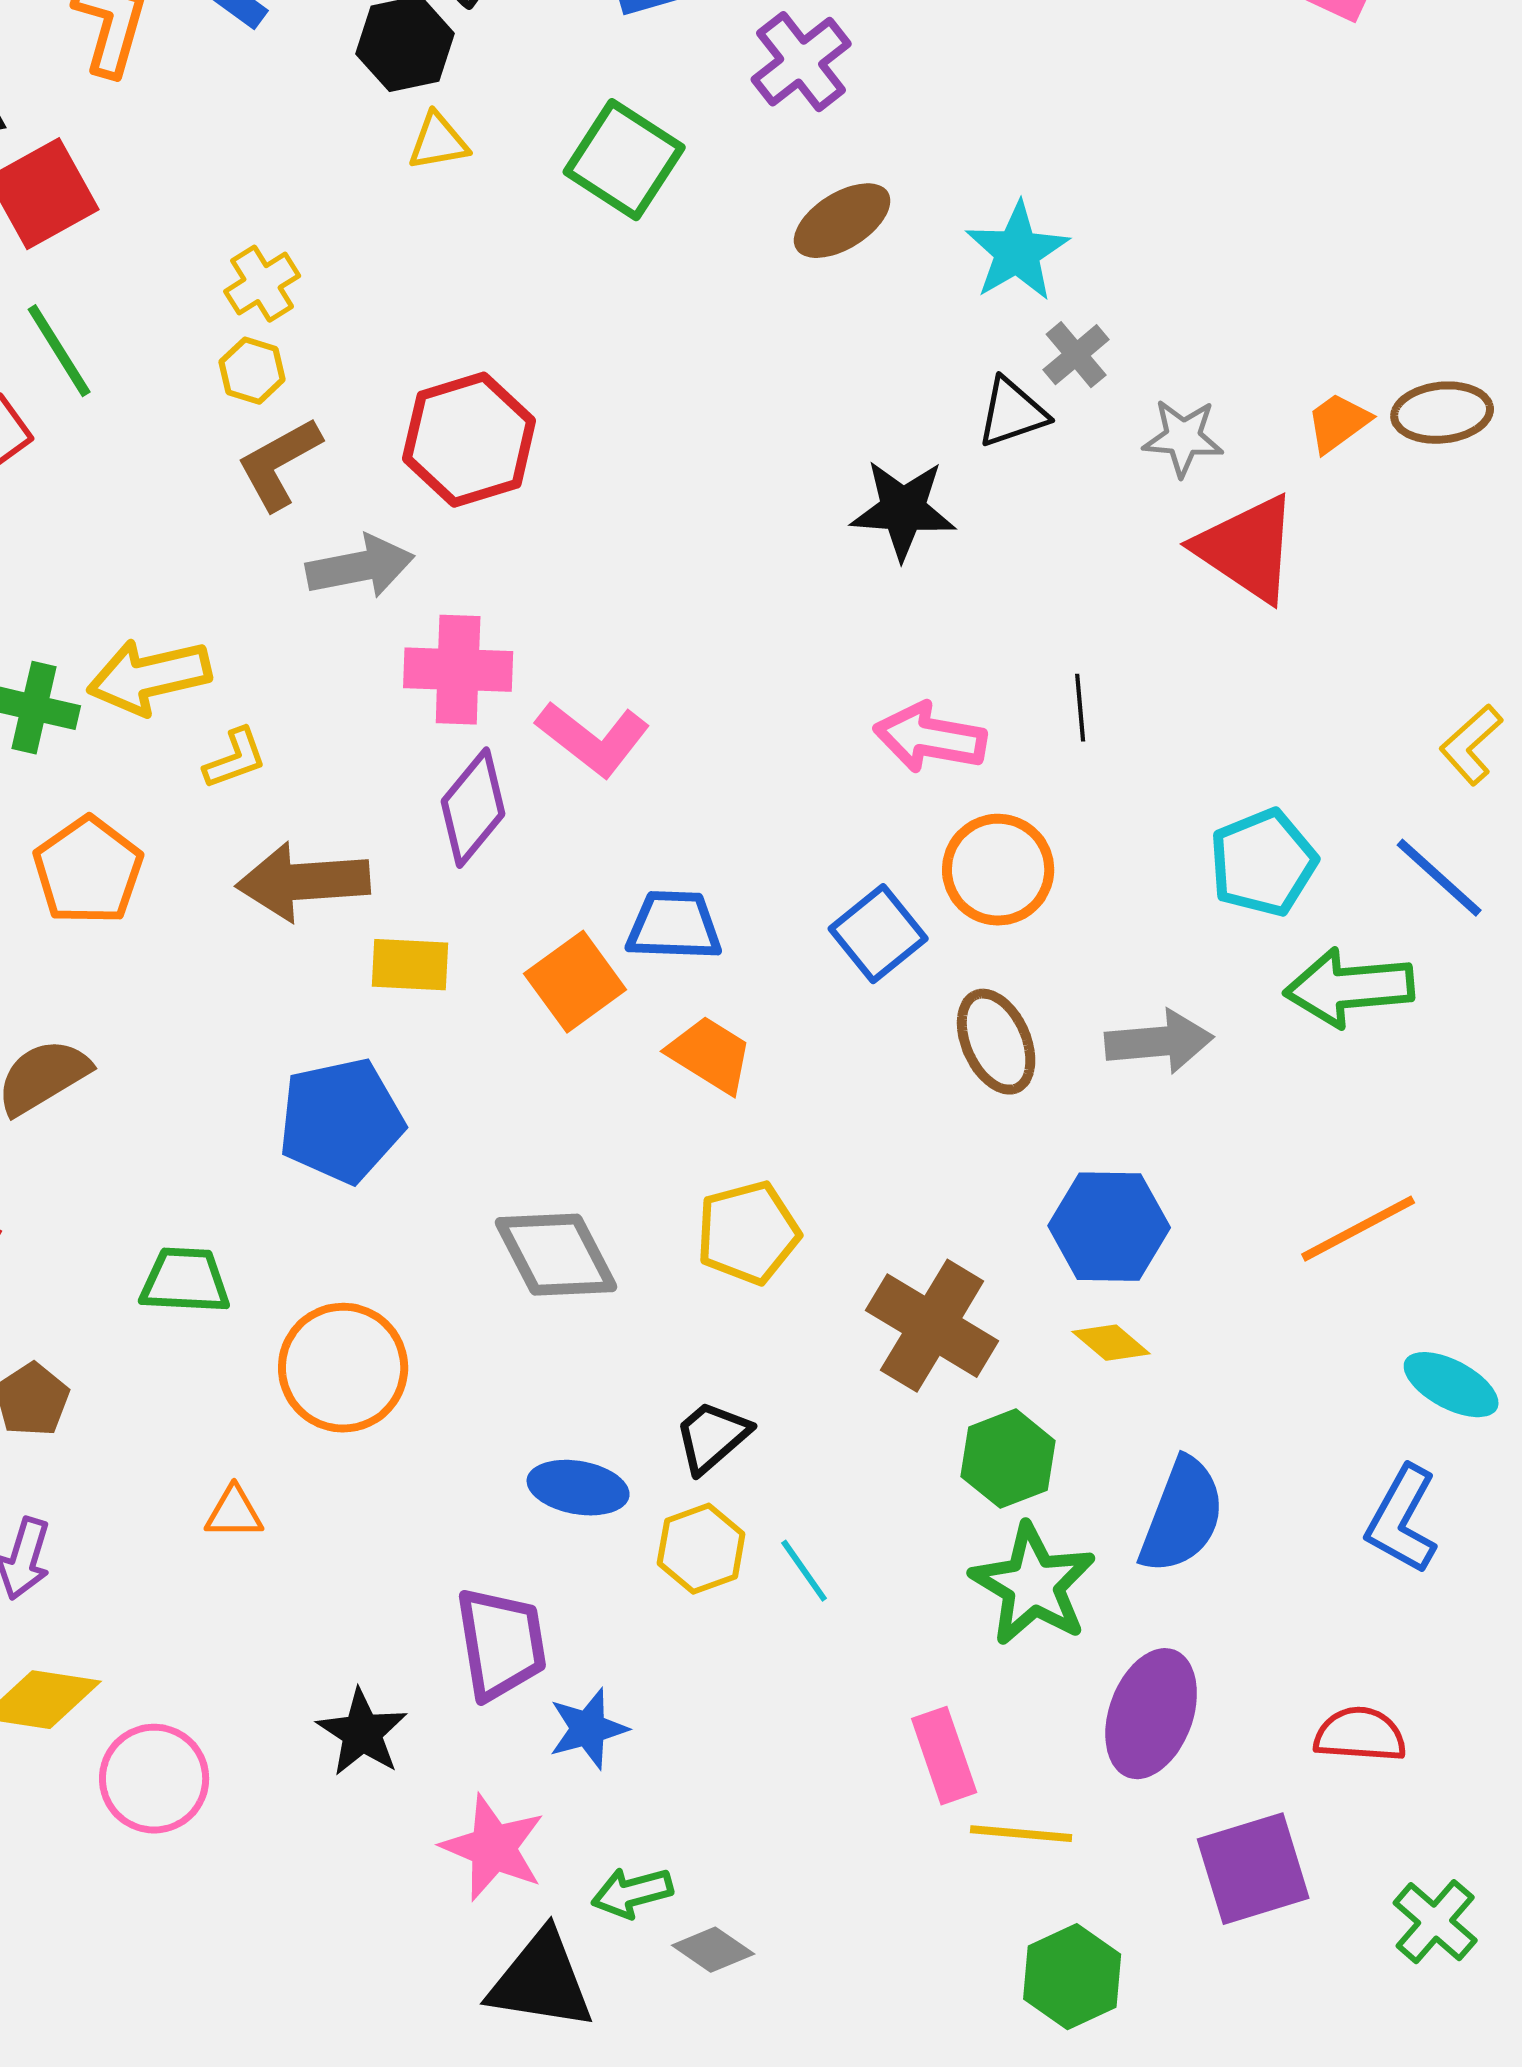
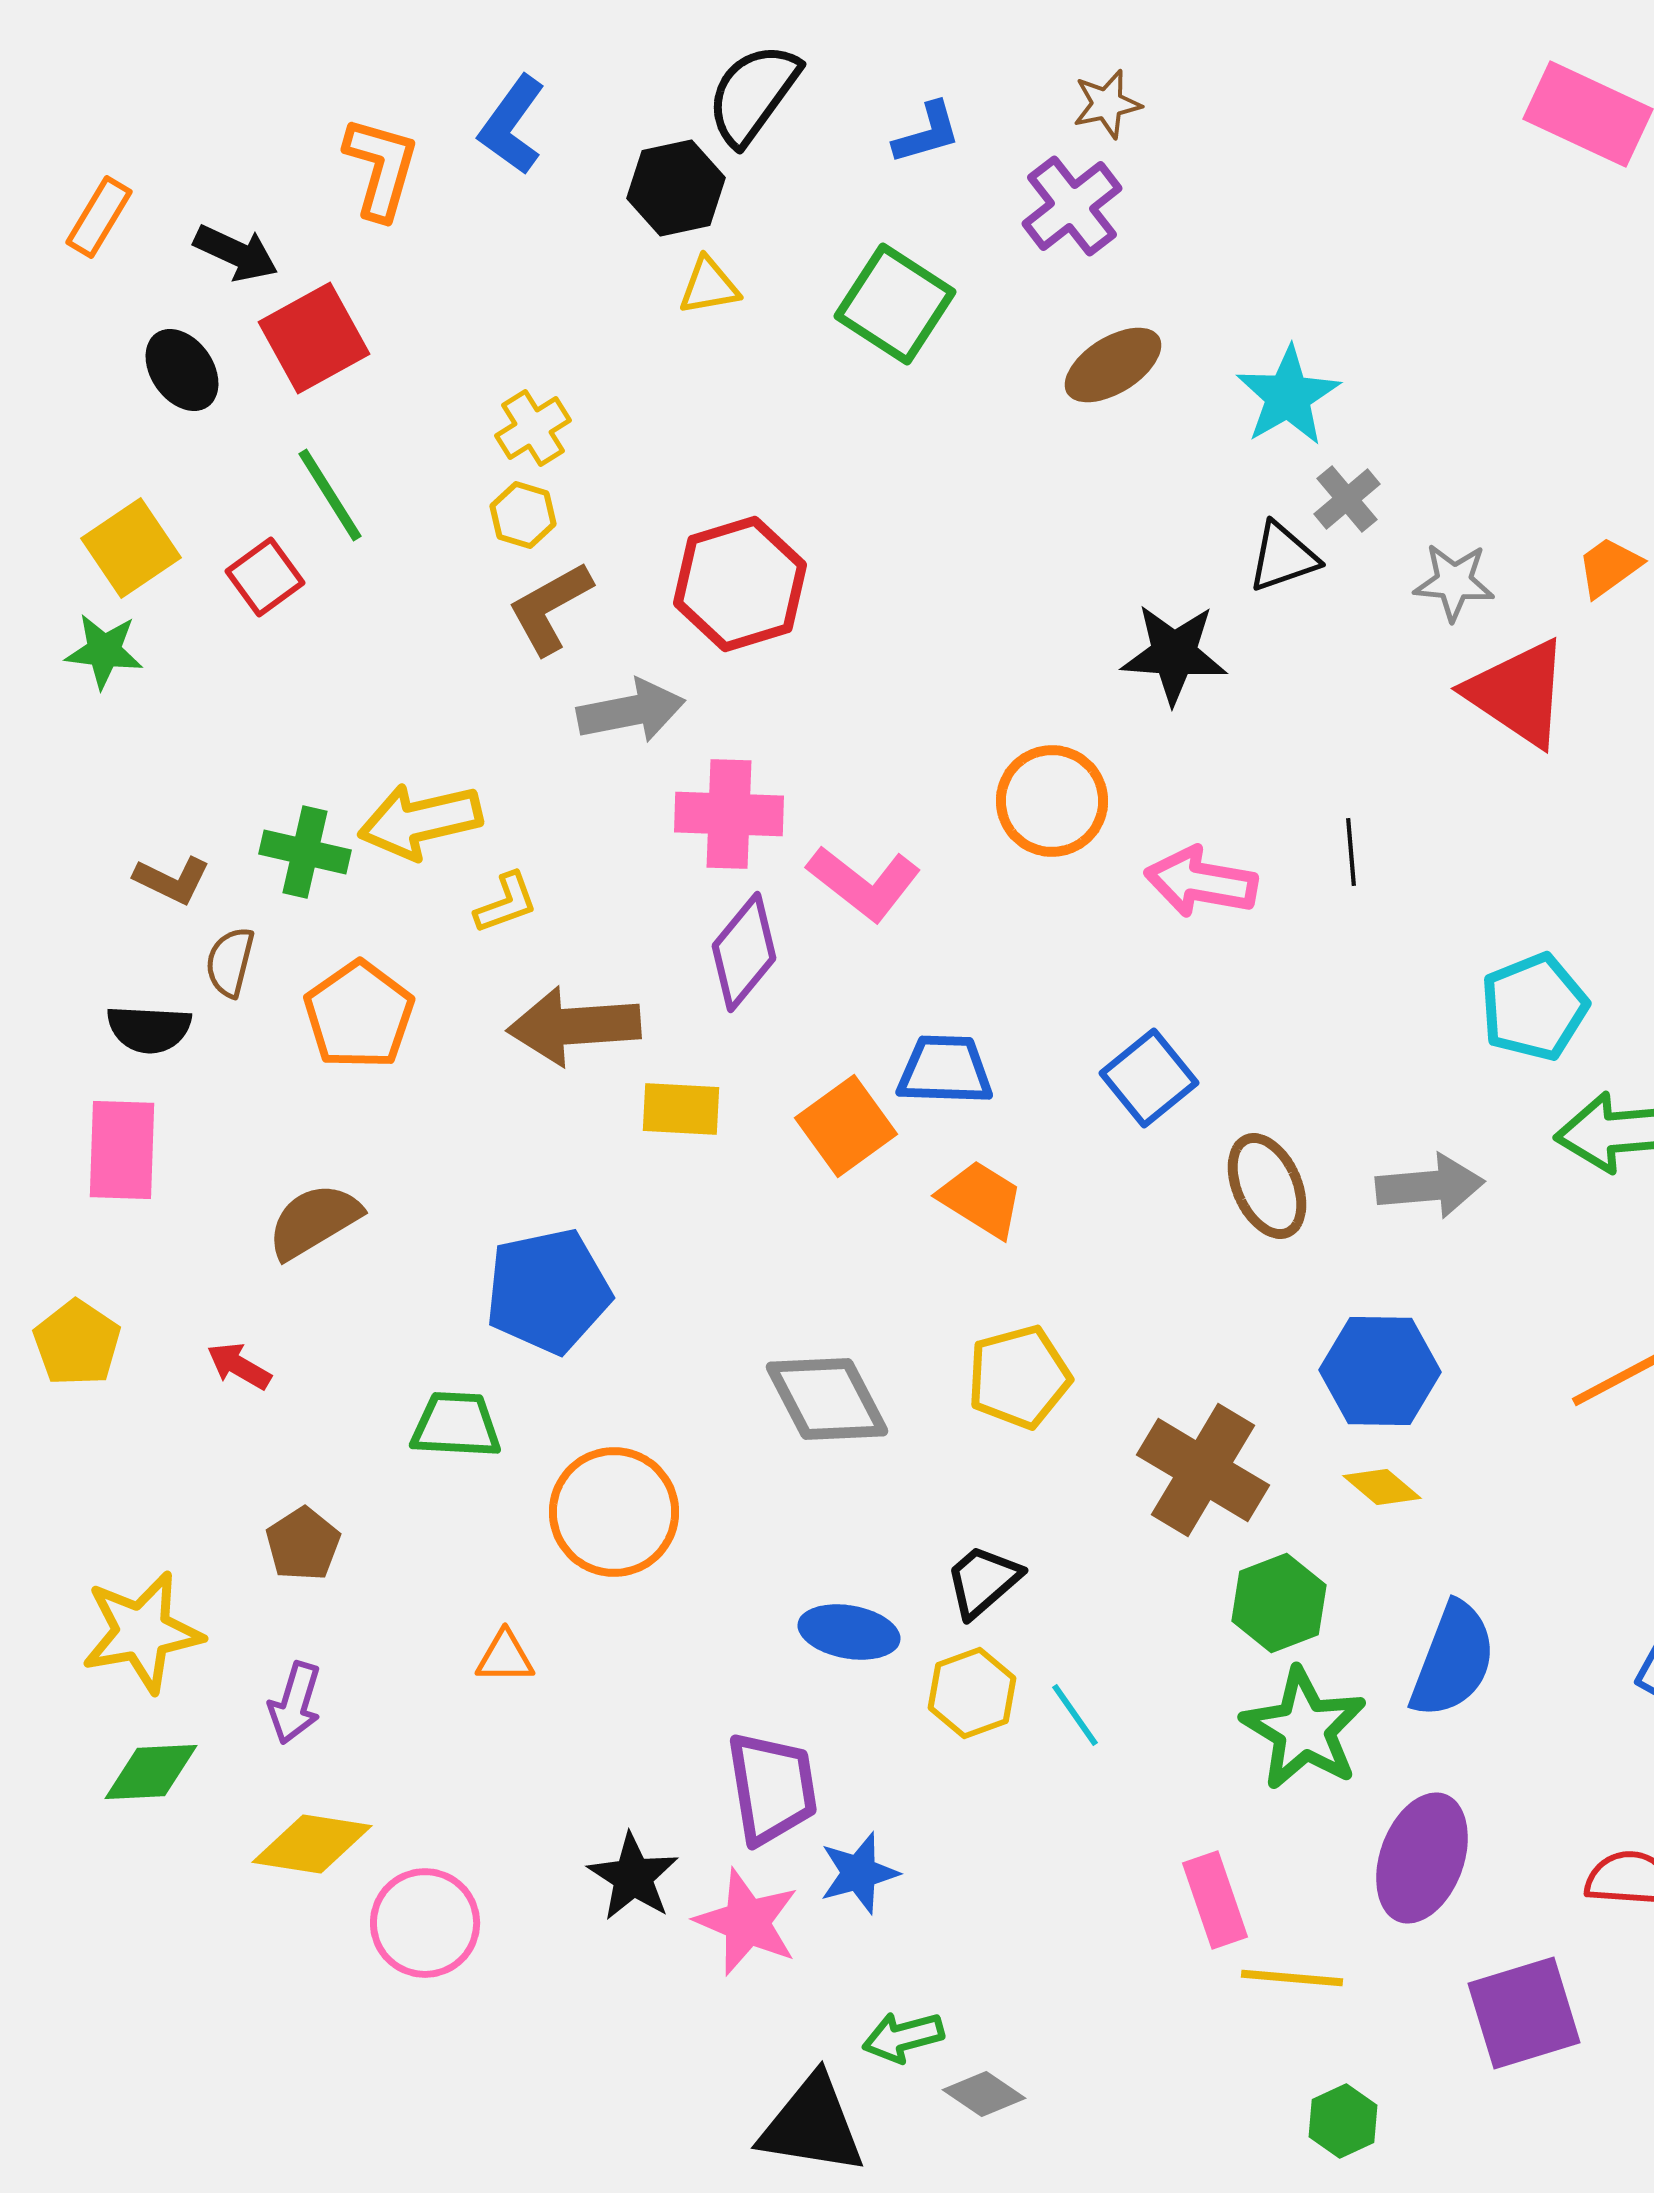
orange circle: (998, 870) -> (1052, 801), moved
blue pentagon: (341, 1121) -> (548, 1291), moved
pink star: (493, 1848) -> (747, 1922), moved
green hexagon: (1072, 1977) -> (1343, 2121), size x0.7

